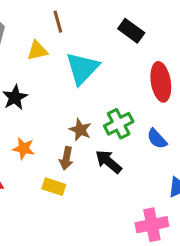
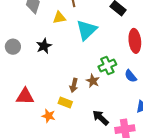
brown star: (80, 130) -> (93, 81), moved
orange star: (24, 148) -> (49, 116), moved
black arrow: (109, 162) -> (101, 118), moved

